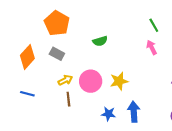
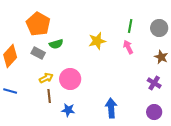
green line: (154, 25) -> (130, 26), turned 40
green semicircle: (100, 41) -> (56, 44), moved
yellow star: (119, 81) -> (97, 41), moved
blue star: (109, 114) -> (68, 110), moved

